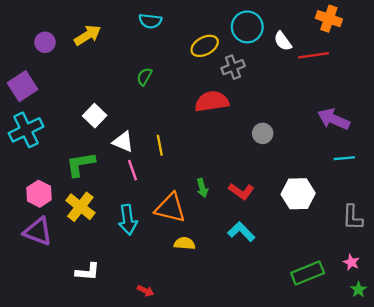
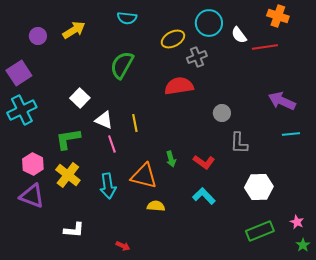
green semicircle: (144, 77) -> (122, 65), size x1.8
white hexagon: (298, 194) -> (259, 187), moved
gray L-shape: (353, 217) -> (239, 143), moved

